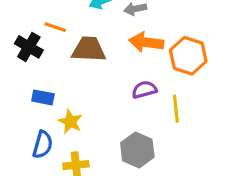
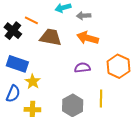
orange hexagon: (188, 56) -> (118, 66), moved
blue rectangle: (43, 97) -> (17, 64), size x1.5
yellow line: (176, 109) -> (101, 99), moved

